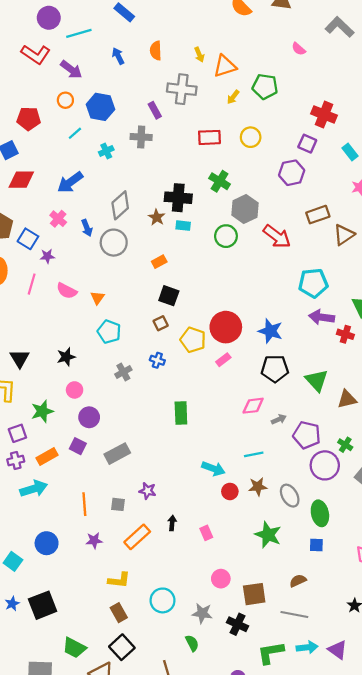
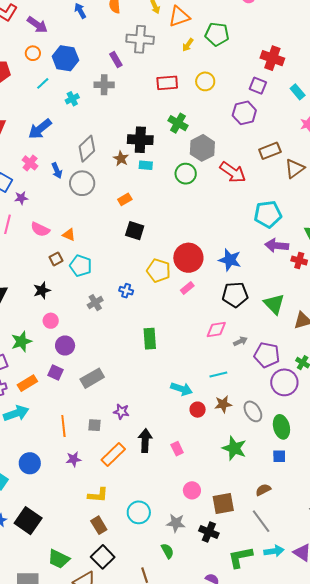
orange triangle: (97, 298) -> (69, 235), turned -40
brown square: (161, 323) -> (56, 259), moved
black arrow: (172, 523) -> (145, 441), size x1.6
black square: (43, 605) -> (28, 521), turned -32
gray line: (294, 614) -> (261, 521), turned 45

